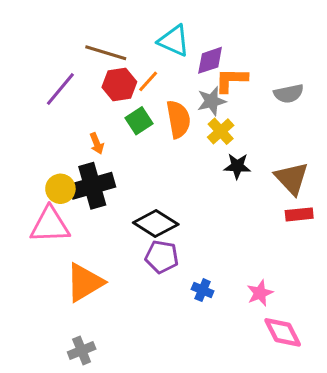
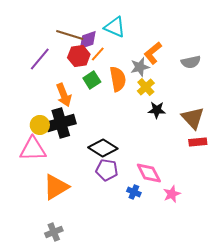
purple diamond: (210, 60) -> (88, 40), moved
orange L-shape: (231, 80) -> (153, 53), turned -40
orange arrow: (97, 143) -> (64, 95), size x1.6
pink diamond: (283, 332) -> (149, 173), moved

